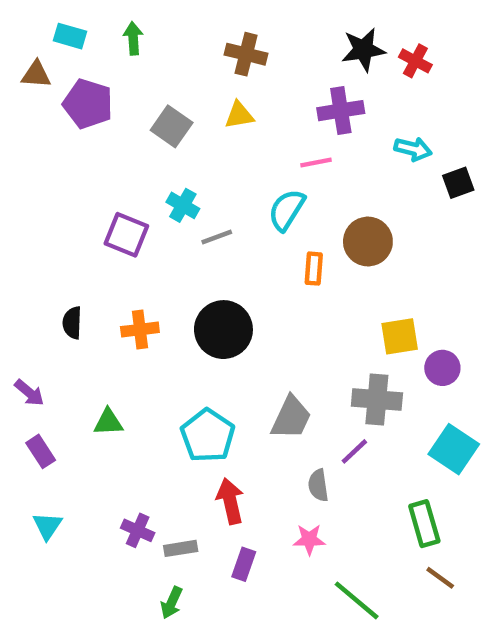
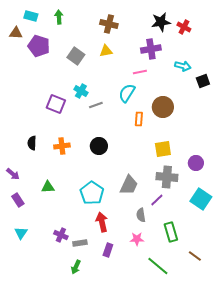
black circle: (223, 330) -> (99, 146), size x0.7
yellow square: (400, 336) -> (163, 149), moved
green rectangle: (424, 524) -> (171, 232), moved

